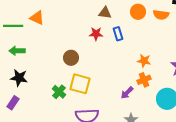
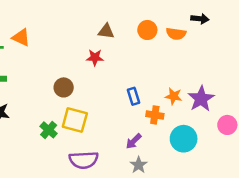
blue rectangle: (118, 34) -> (134, 96), moved
orange star: (144, 61) -> (174, 96), moved
orange cross: (144, 80) -> (155, 115), turned 32
purple arrow: (127, 93) -> (134, 141), moved

